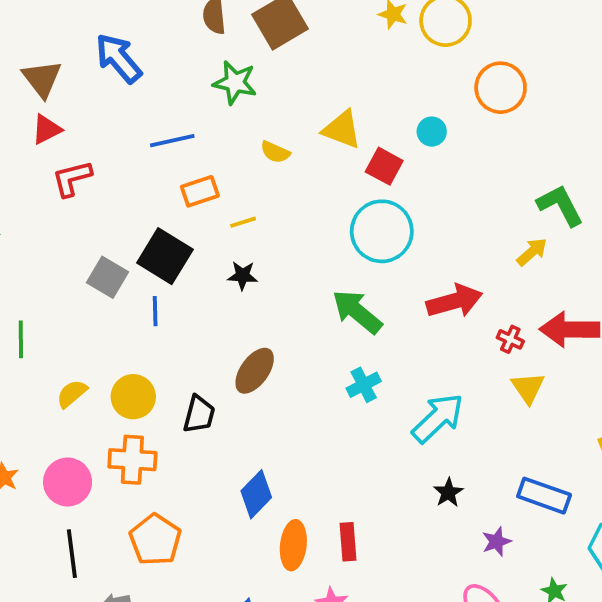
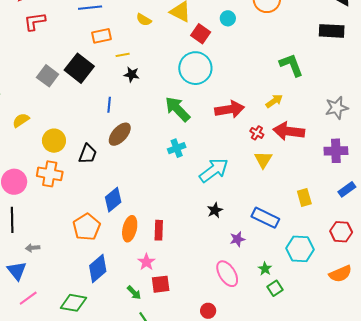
yellow arrow: (532, 252) -> (274, 101), moved
black star: (243, 276) -> (132, 74), moved
blue line: (155, 311) -> (109, 105), moved
yellow semicircle: (72, 394) -> (21, 120), moved
orange pentagon: (155, 540) -> (87, 227), moved

